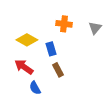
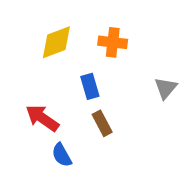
gray triangle: (95, 28) -> (166, 88), moved
yellow diamond: (27, 40) -> (56, 42), moved, turned -50

